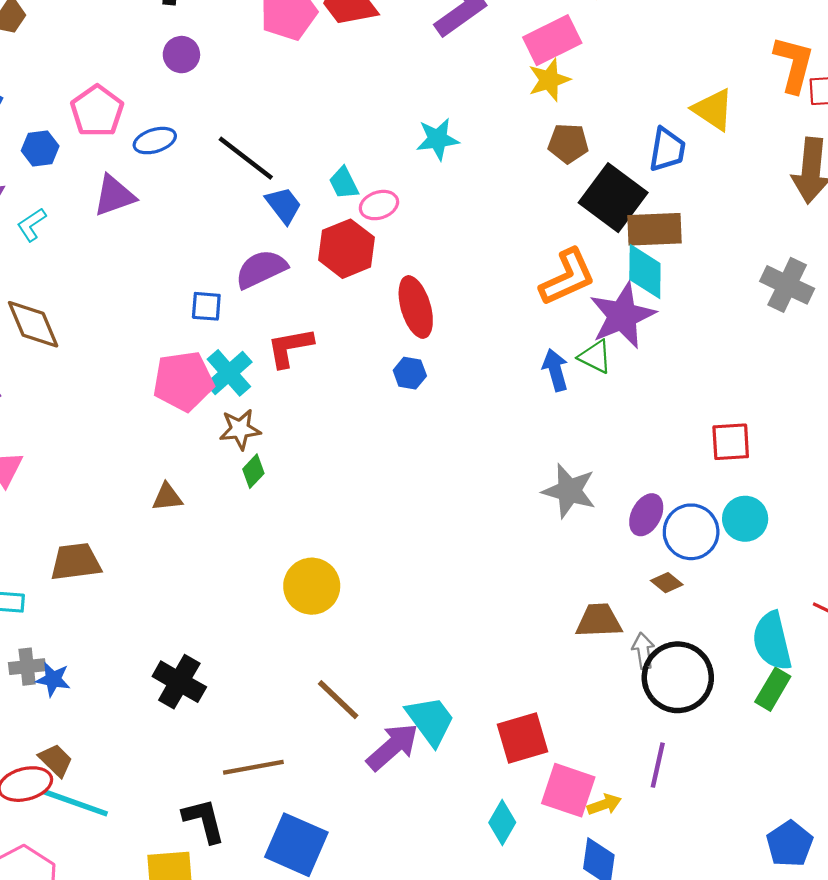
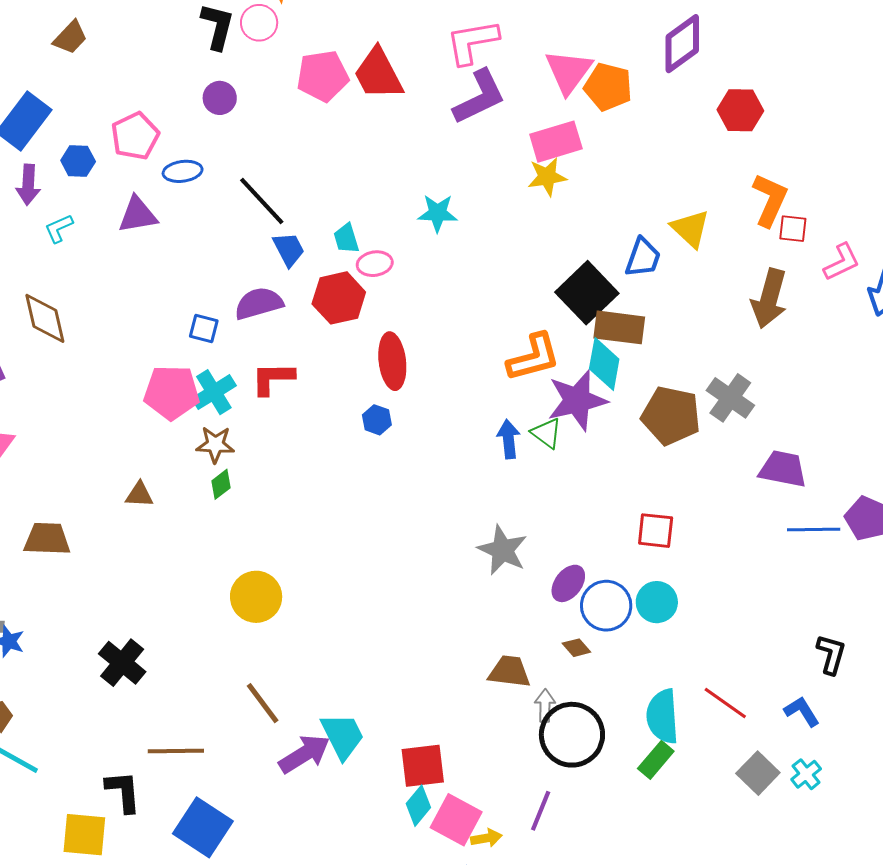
brown pentagon: (568, 143) -> (671, 416), moved, size x1.6
cyan diamond: (502, 823) -> (418, 806), moved

